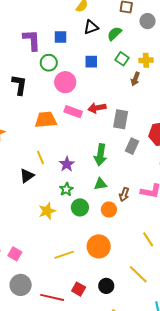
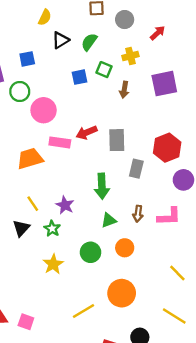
yellow cross: (146, 60) -> (130, 56), moved
blue square: (91, 62) -> (79, 77), moved
green star: (66, 189) -> (52, 229), moved
brown arrow: (124, 194) -> (138, 214), moved

